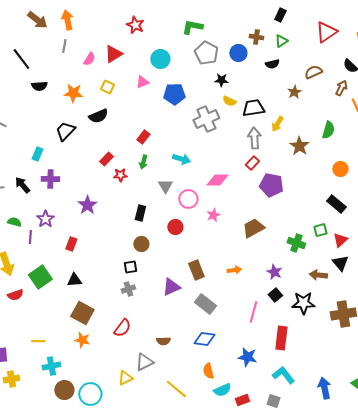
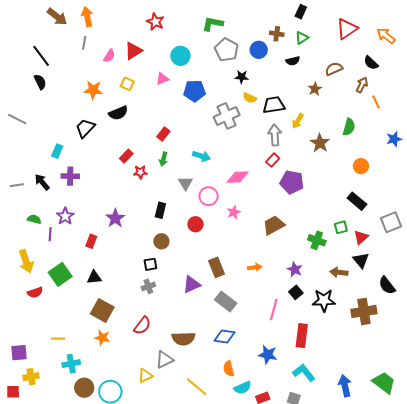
black semicircle: (39, 86) -> (40, 82), moved, turned -112
purple star: (87, 205) -> (115, 218), moved
brown semicircle: (163, 341) -> (183, 339), size x1.6

